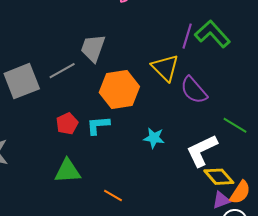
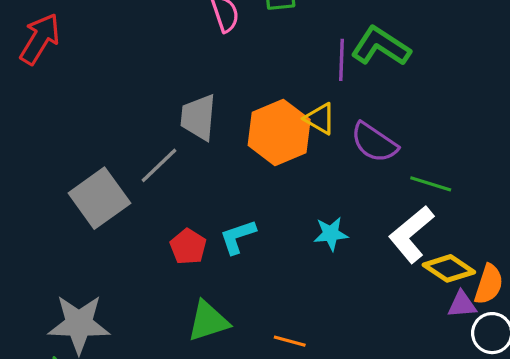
yellow triangle: (165, 68) -> (320, 119), size x0.7
orange hexagon: (119, 90) -> (279, 132), moved
green line: (235, 125) -> (431, 184), moved
purple triangle: (221, 200) -> (462, 304), turned 30

